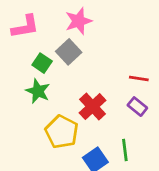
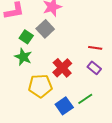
yellow pentagon: (62, 132) -> (40, 86), turned -30
green line: (125, 150) -> (85, 99), turned 63

